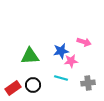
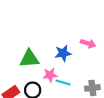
pink star: (71, 61) -> (50, 75), moved

